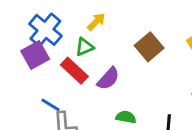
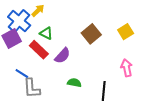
yellow arrow: (96, 22) -> (38, 11), moved
green triangle: (85, 47) -> (46, 33), turned 48

